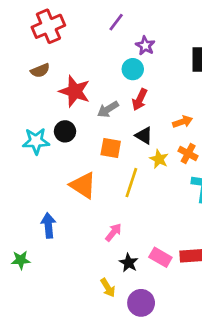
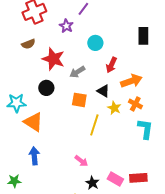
purple star: (145, 46) -> (66, 26), moved
red arrow: (140, 100) -> (111, 65), moved
orange arrow: (183, 122) -> (131, 81), size x1.5
cyan star: (36, 141) -> (16, 103), moved
orange triangle: (83, 185) -> (33, 122), moved
pink arrow: (113, 232) -> (81, 161), turned 88

